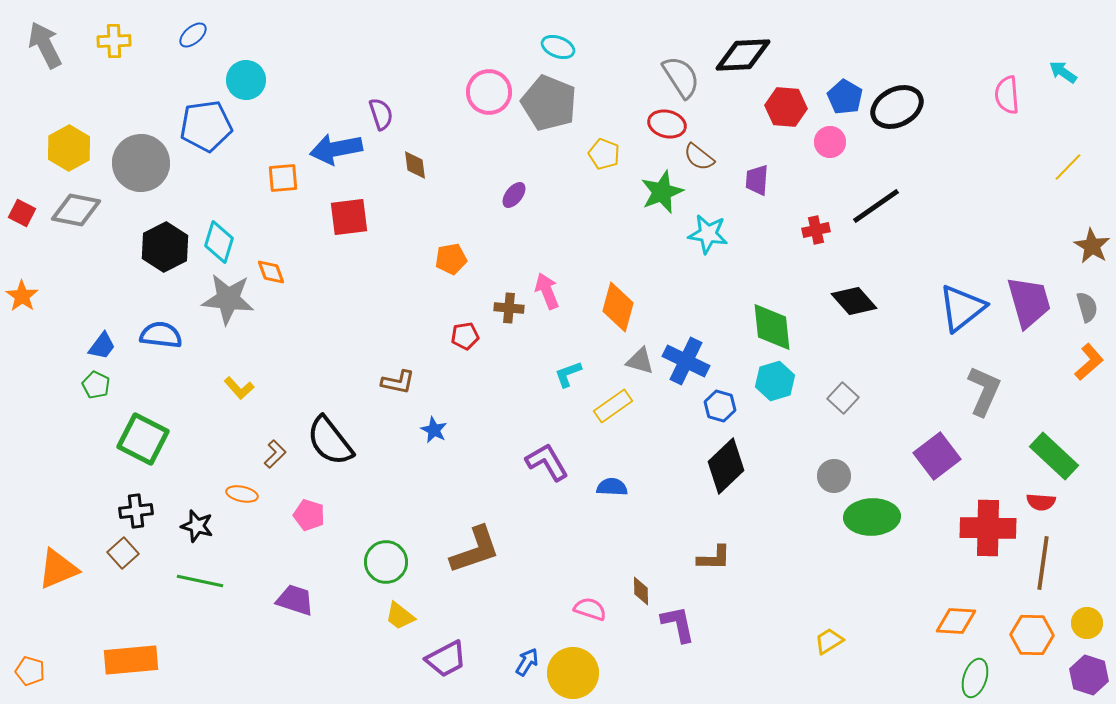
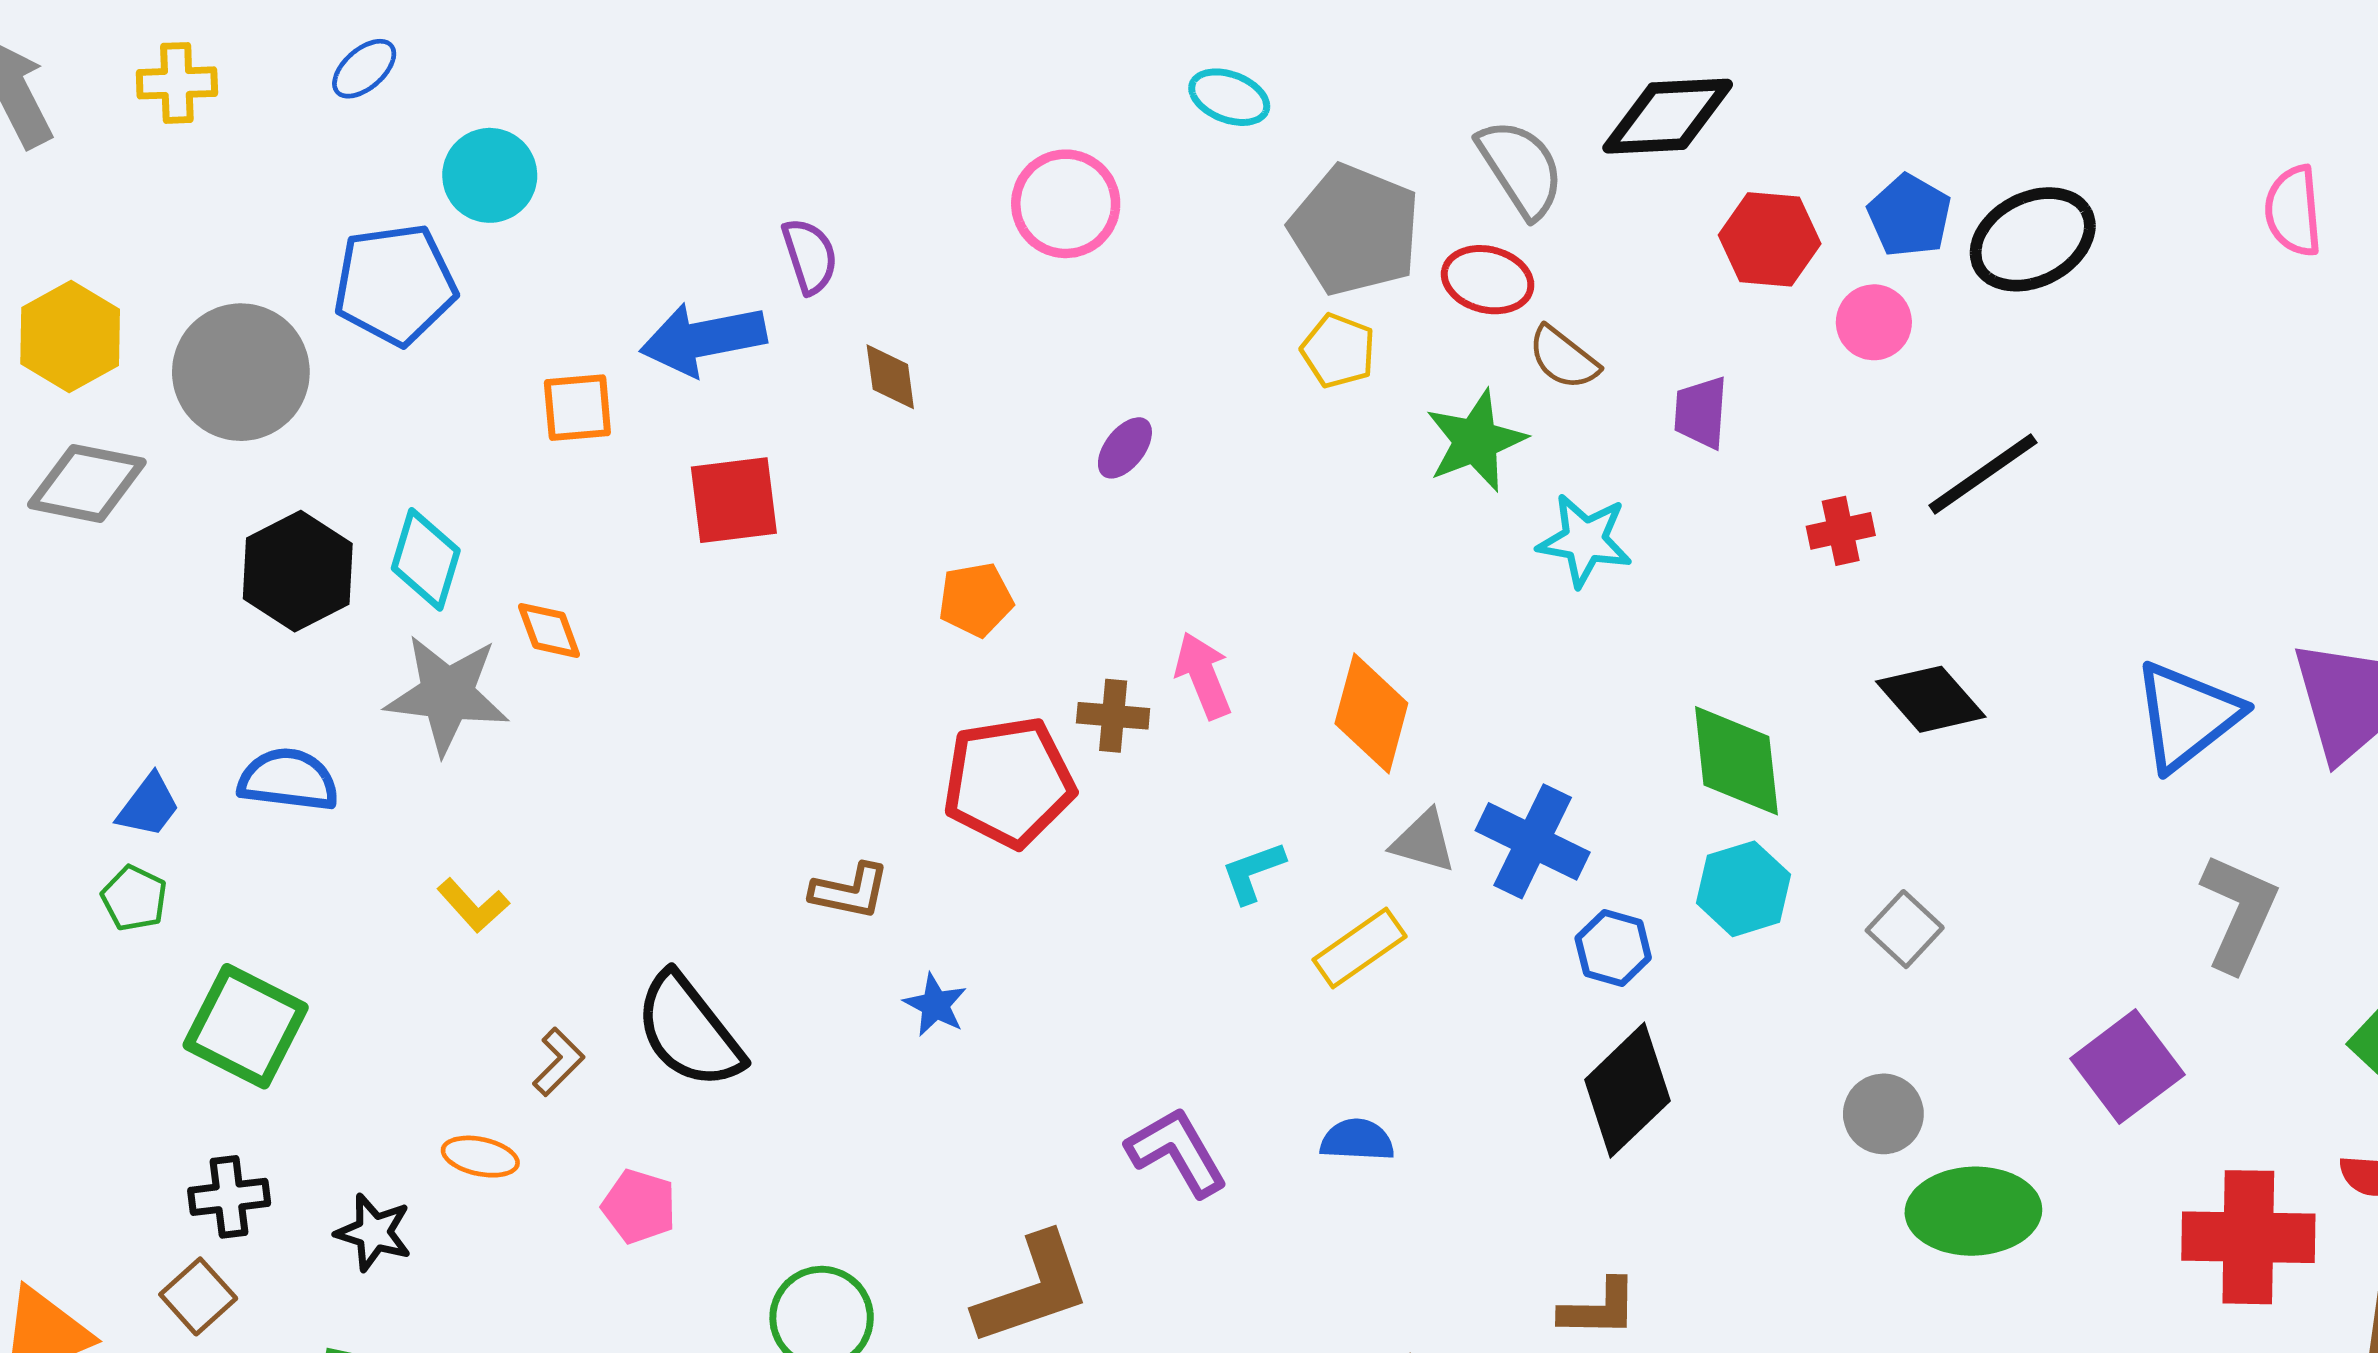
gray pentagon: (549, 103) -> (1355, 230), moved
red pentagon: (465, 336) -> (1009, 782), size x2.0
purple L-shape: (547, 462) -> (1177, 1152), moved

